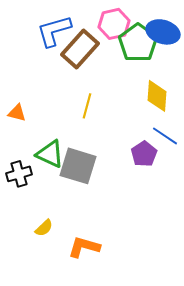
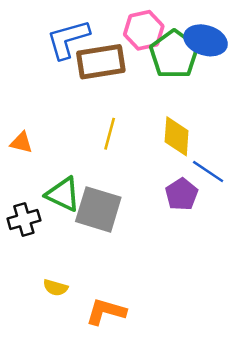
brown rectangle: (80, 49) -> (101, 62), turned 39
yellow diamond: (157, 96) -> (177, 136), moved
yellow semicircle: (44, 228) -> (55, 288), turned 60

